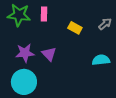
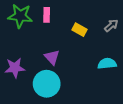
purple star: (25, 53) -> (15, 68), moved
cyan circle: (24, 82) -> (47, 84), moved

